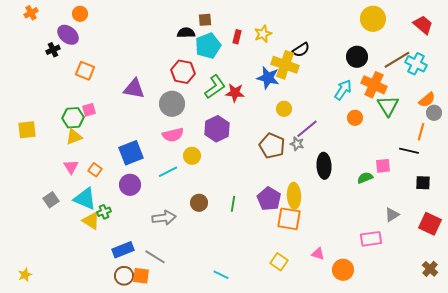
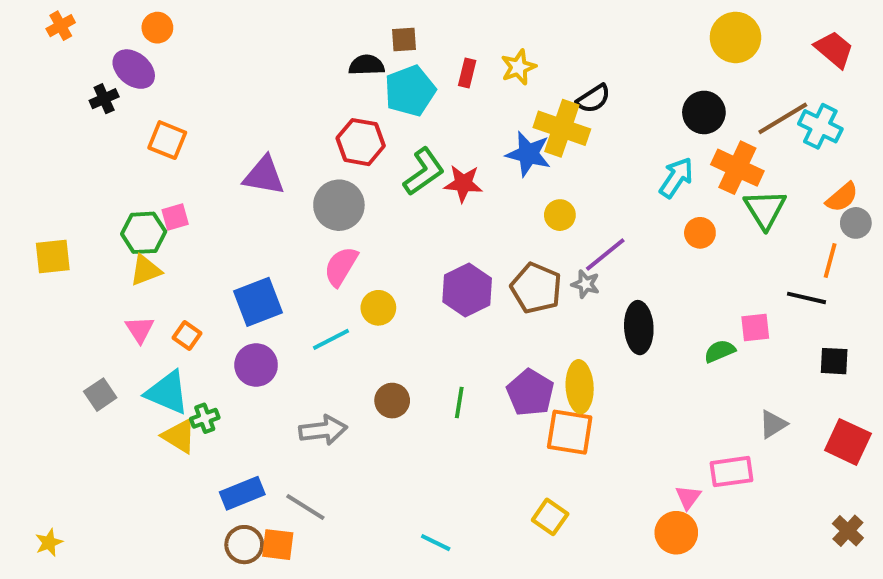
purple hexagon: (217, 129) -> (467, 290), moved
pink semicircle: (173, 135) -> (341, 266), turned 135
pink triangle: (318, 254) -> (688, 497), moved, turned 48

